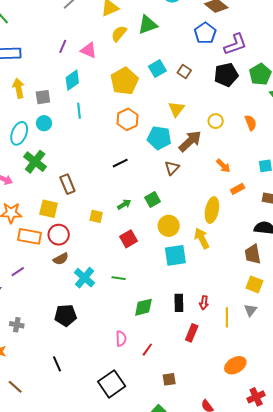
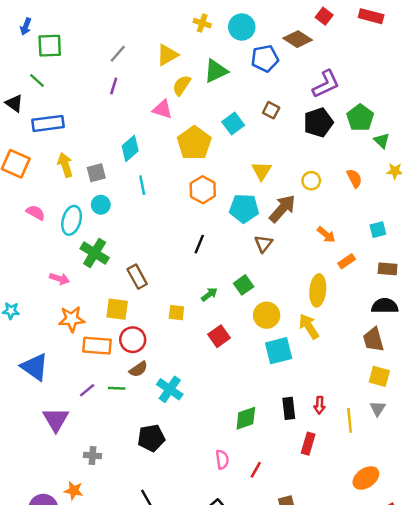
blue pentagon: (205, 33) -> (265, 58), moved, turned 30
purple line: (63, 46) -> (114, 86), moved
pink triangle: (89, 50) -> (162, 109), moved
brown square: (184, 72) -> (271, 110), moved
black line: (120, 163) -> (199, 244), turned -35
green line: (119, 278) -> (117, 388), moved

